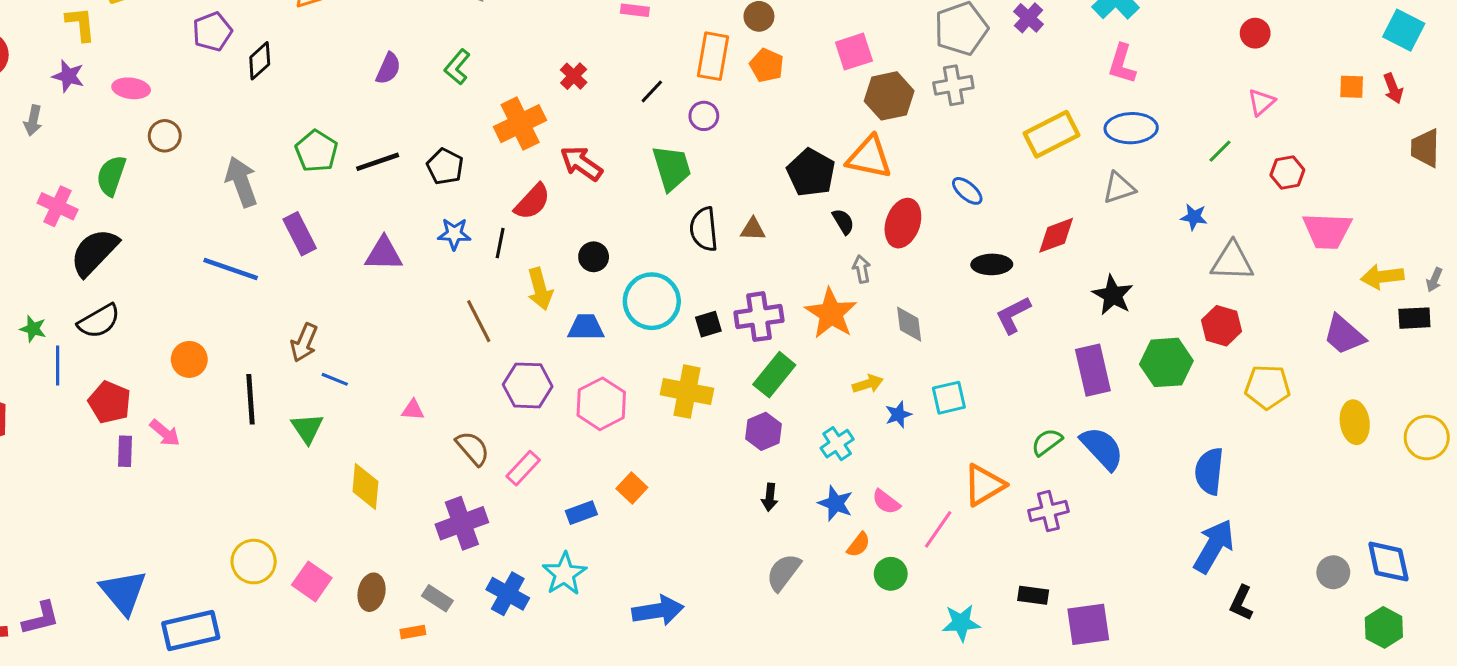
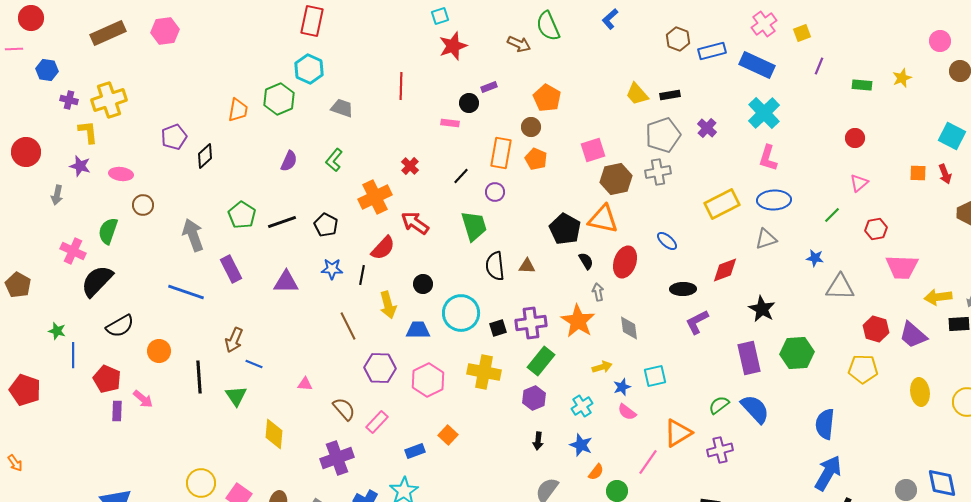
black semicircle: (99, 321) -> (120, 326), moved
red hexagon: (1221, 326) -> (876, 329), moved
pink semicircle: (886, 502) -> (627, 412), moved

